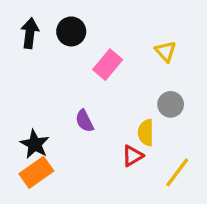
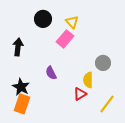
black arrow: (30, 33) -> (18, 47), moved
yellow triangle: (166, 51) -> (72, 22), moved
orange rectangle: (36, 172) -> (22, 104), turned -36

